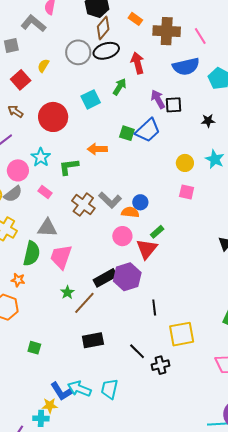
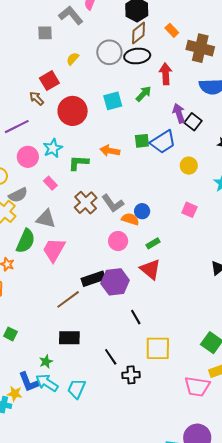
red square: (21, 80) -> (49, 81), moved
black square: (173, 105) -> (193, 122), turned 30
green square: (127, 133) -> (142, 141), turned -35
yellow circle: (185, 163) -> (189, 166), moved
gray semicircle: (13, 194) -> (18, 195), moved
red triangle: (147, 249) -> (150, 269), moved, turned -40
green star: (67, 292) -> (46, 362), moved
black line: (154, 307) -> (136, 317), turned -35

